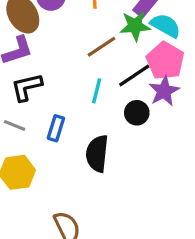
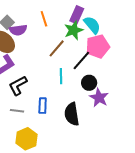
cyan semicircle: (166, 26) -> (92, 25), turned 36
pink pentagon: (165, 61) -> (98, 46), turned -30
purple star: (164, 91) -> (99, 98), moved

